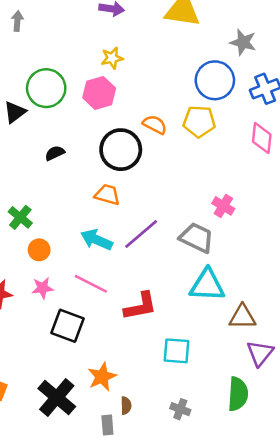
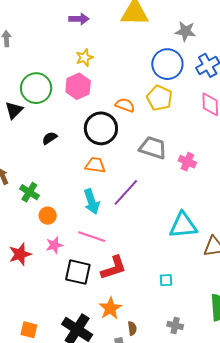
yellow pentagon: (199, 121) -> (159, 98), turned 30
gray trapezoid: (197, 238) -> (153, 148), moved
cyan arrow: (97, 240) -> (92, 202), turned -125
red L-shape: (140, 306) -> (114, 268), moved
cyan square: (176, 351) -> (166, 280), size x0.6

